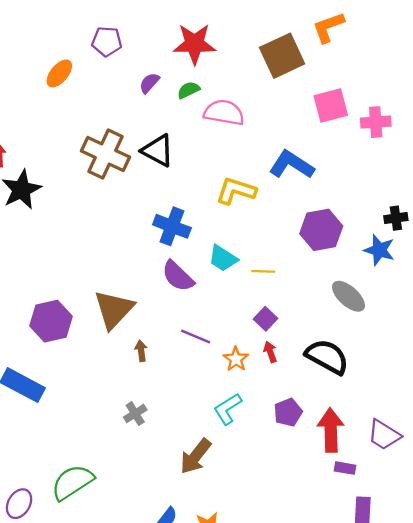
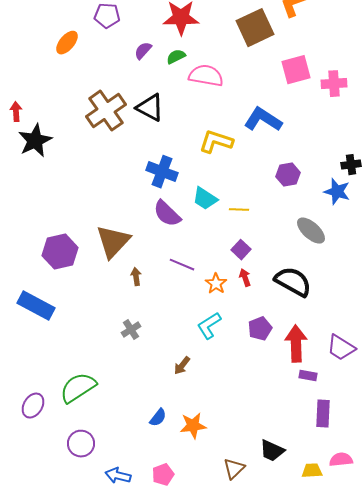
brown cross: (106, 154) -> (106, 111), turned 30
purple hexagon: (321, 230) -> (288, 175), size x0.7
brown arrow: (196, 456) -> (182, 366), size x0.6

